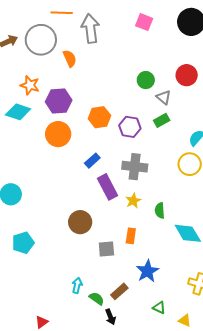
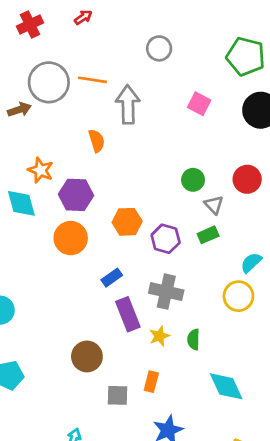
gray circle: (41, 40) -> (49, 82), moved
cyan diamond: (18, 112) -> (21, 203), turned 50
green semicircle: (160, 211) -> (194, 339), moved

